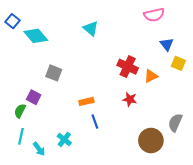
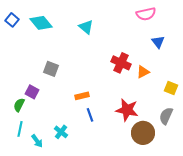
cyan diamond: (36, 36) -> (41, 23), moved
yellow square: (178, 63) -> (171, 88), moved
red star: (130, 99) -> (127, 110), moved, size x1.6

